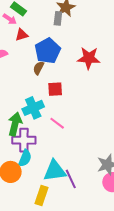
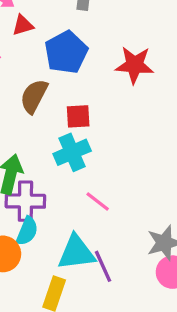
brown semicircle: (39, 68) -> (34, 96), moved, size x1.5
cyan cross: (33, 108) -> (72, 152), moved
pink line: (57, 123) -> (98, 202), moved

